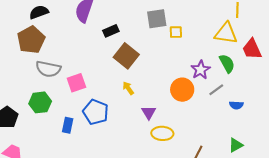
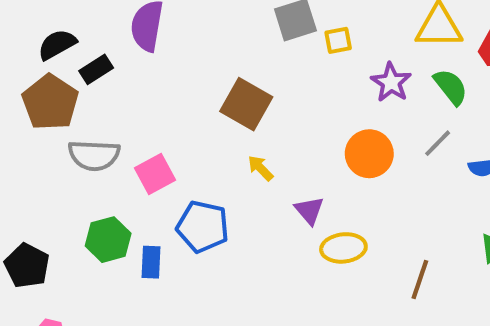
black rectangle: (111, 31) -> (96, 69), moved
purple star: (201, 70) -> (391, 82), moved
green hexagon: (40, 102) -> (108, 240), moved

